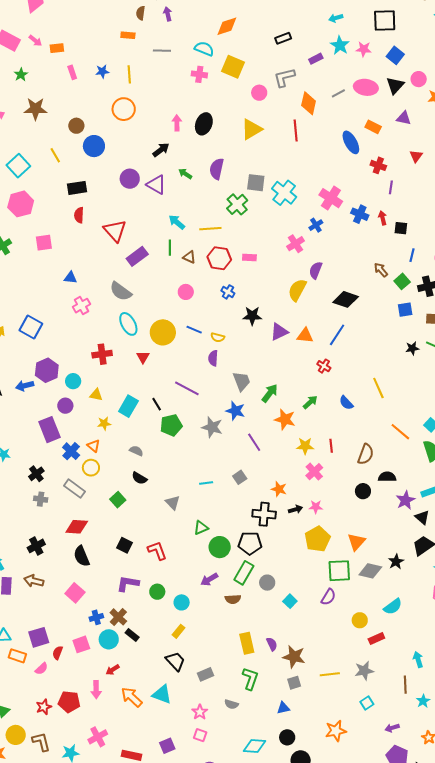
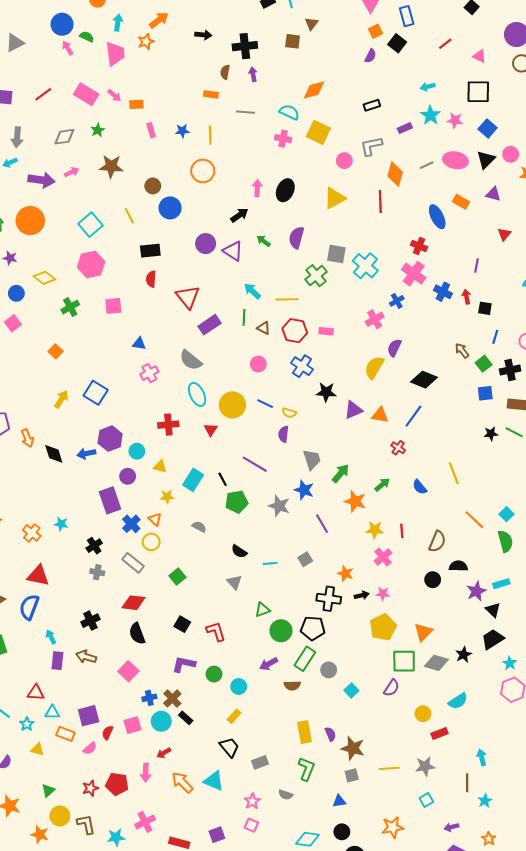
red cross: (378, 165) -> (419, 246), moved
blue cross: (228, 292) -> (302, 366), size x1.5
black semicircle: (139, 478) -> (239, 551), moved

